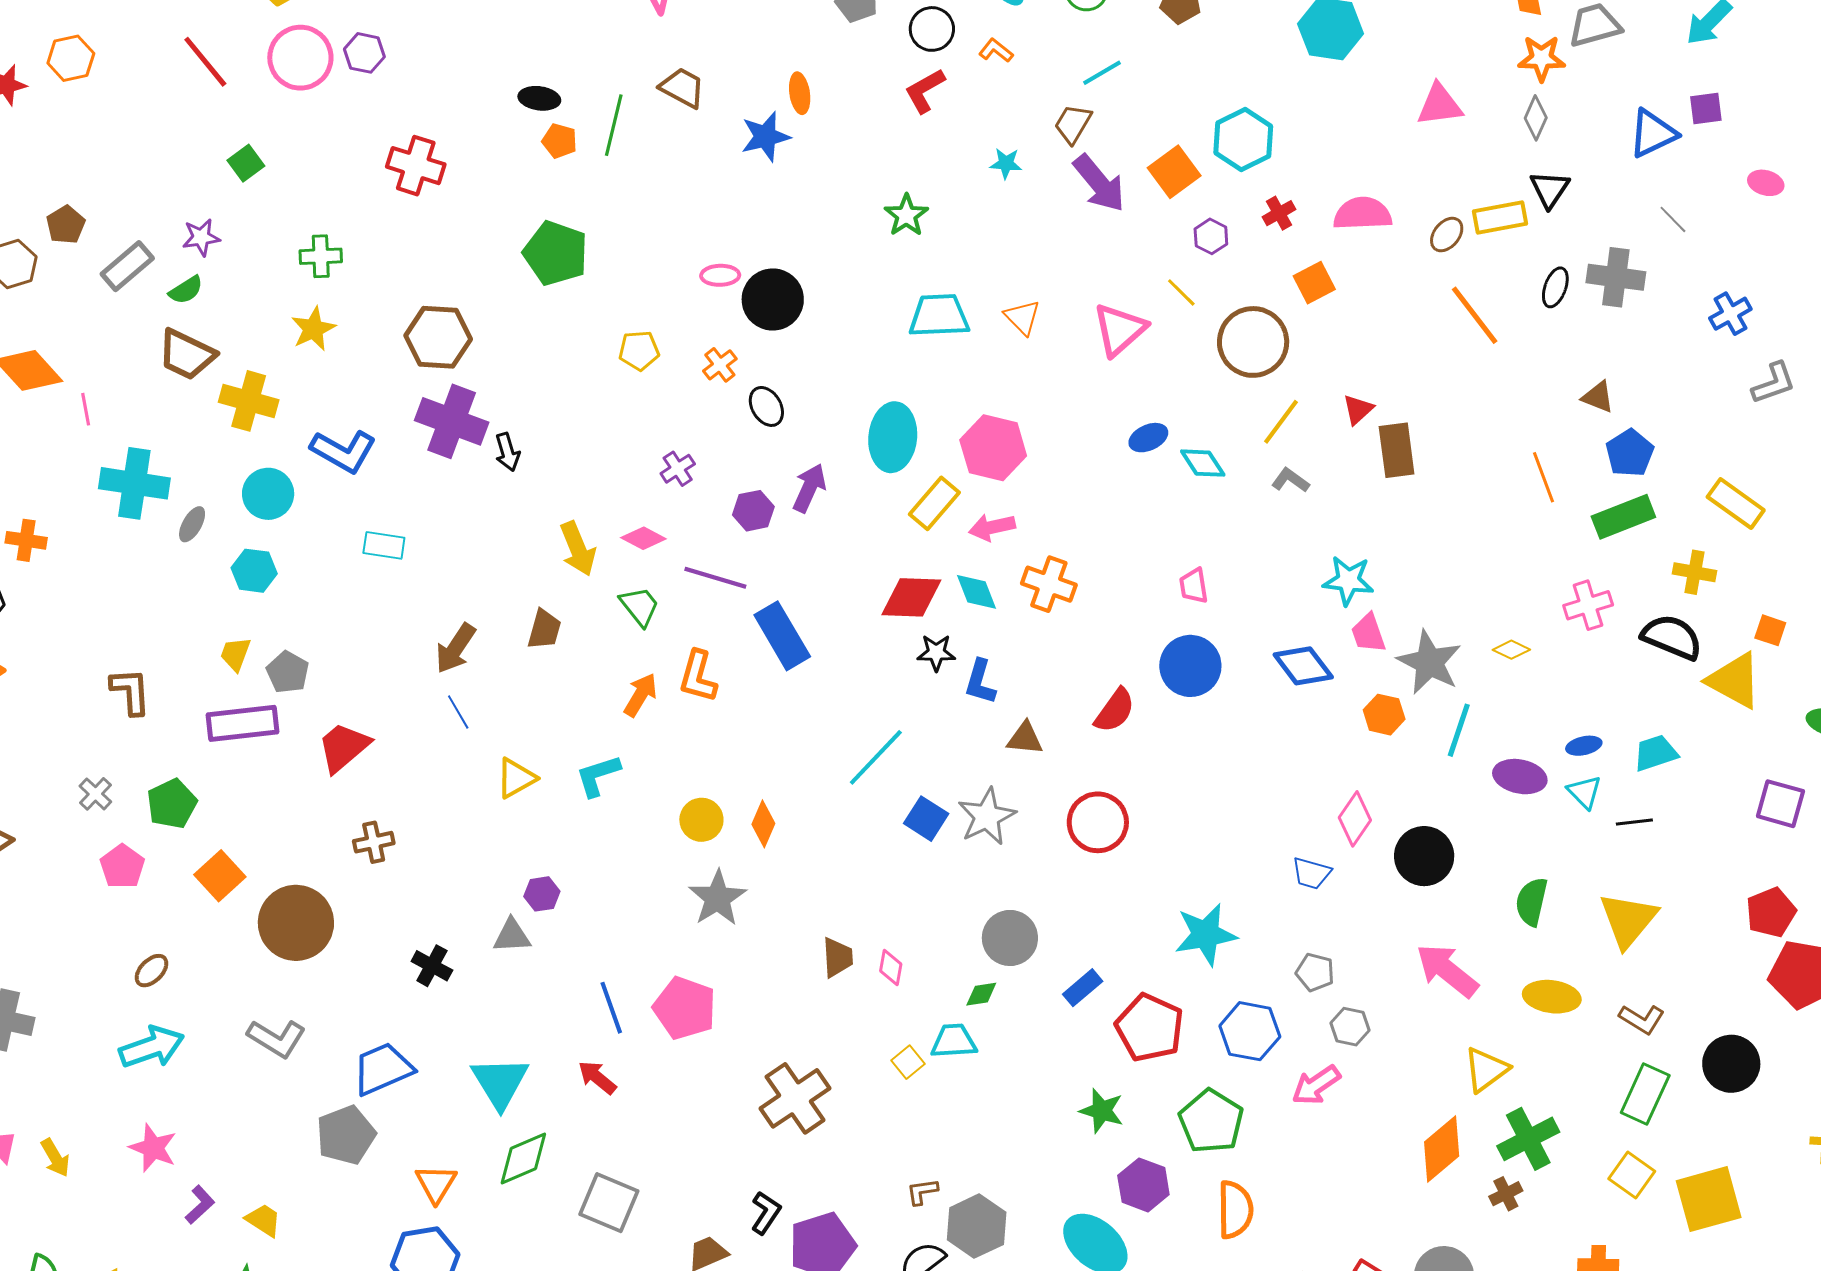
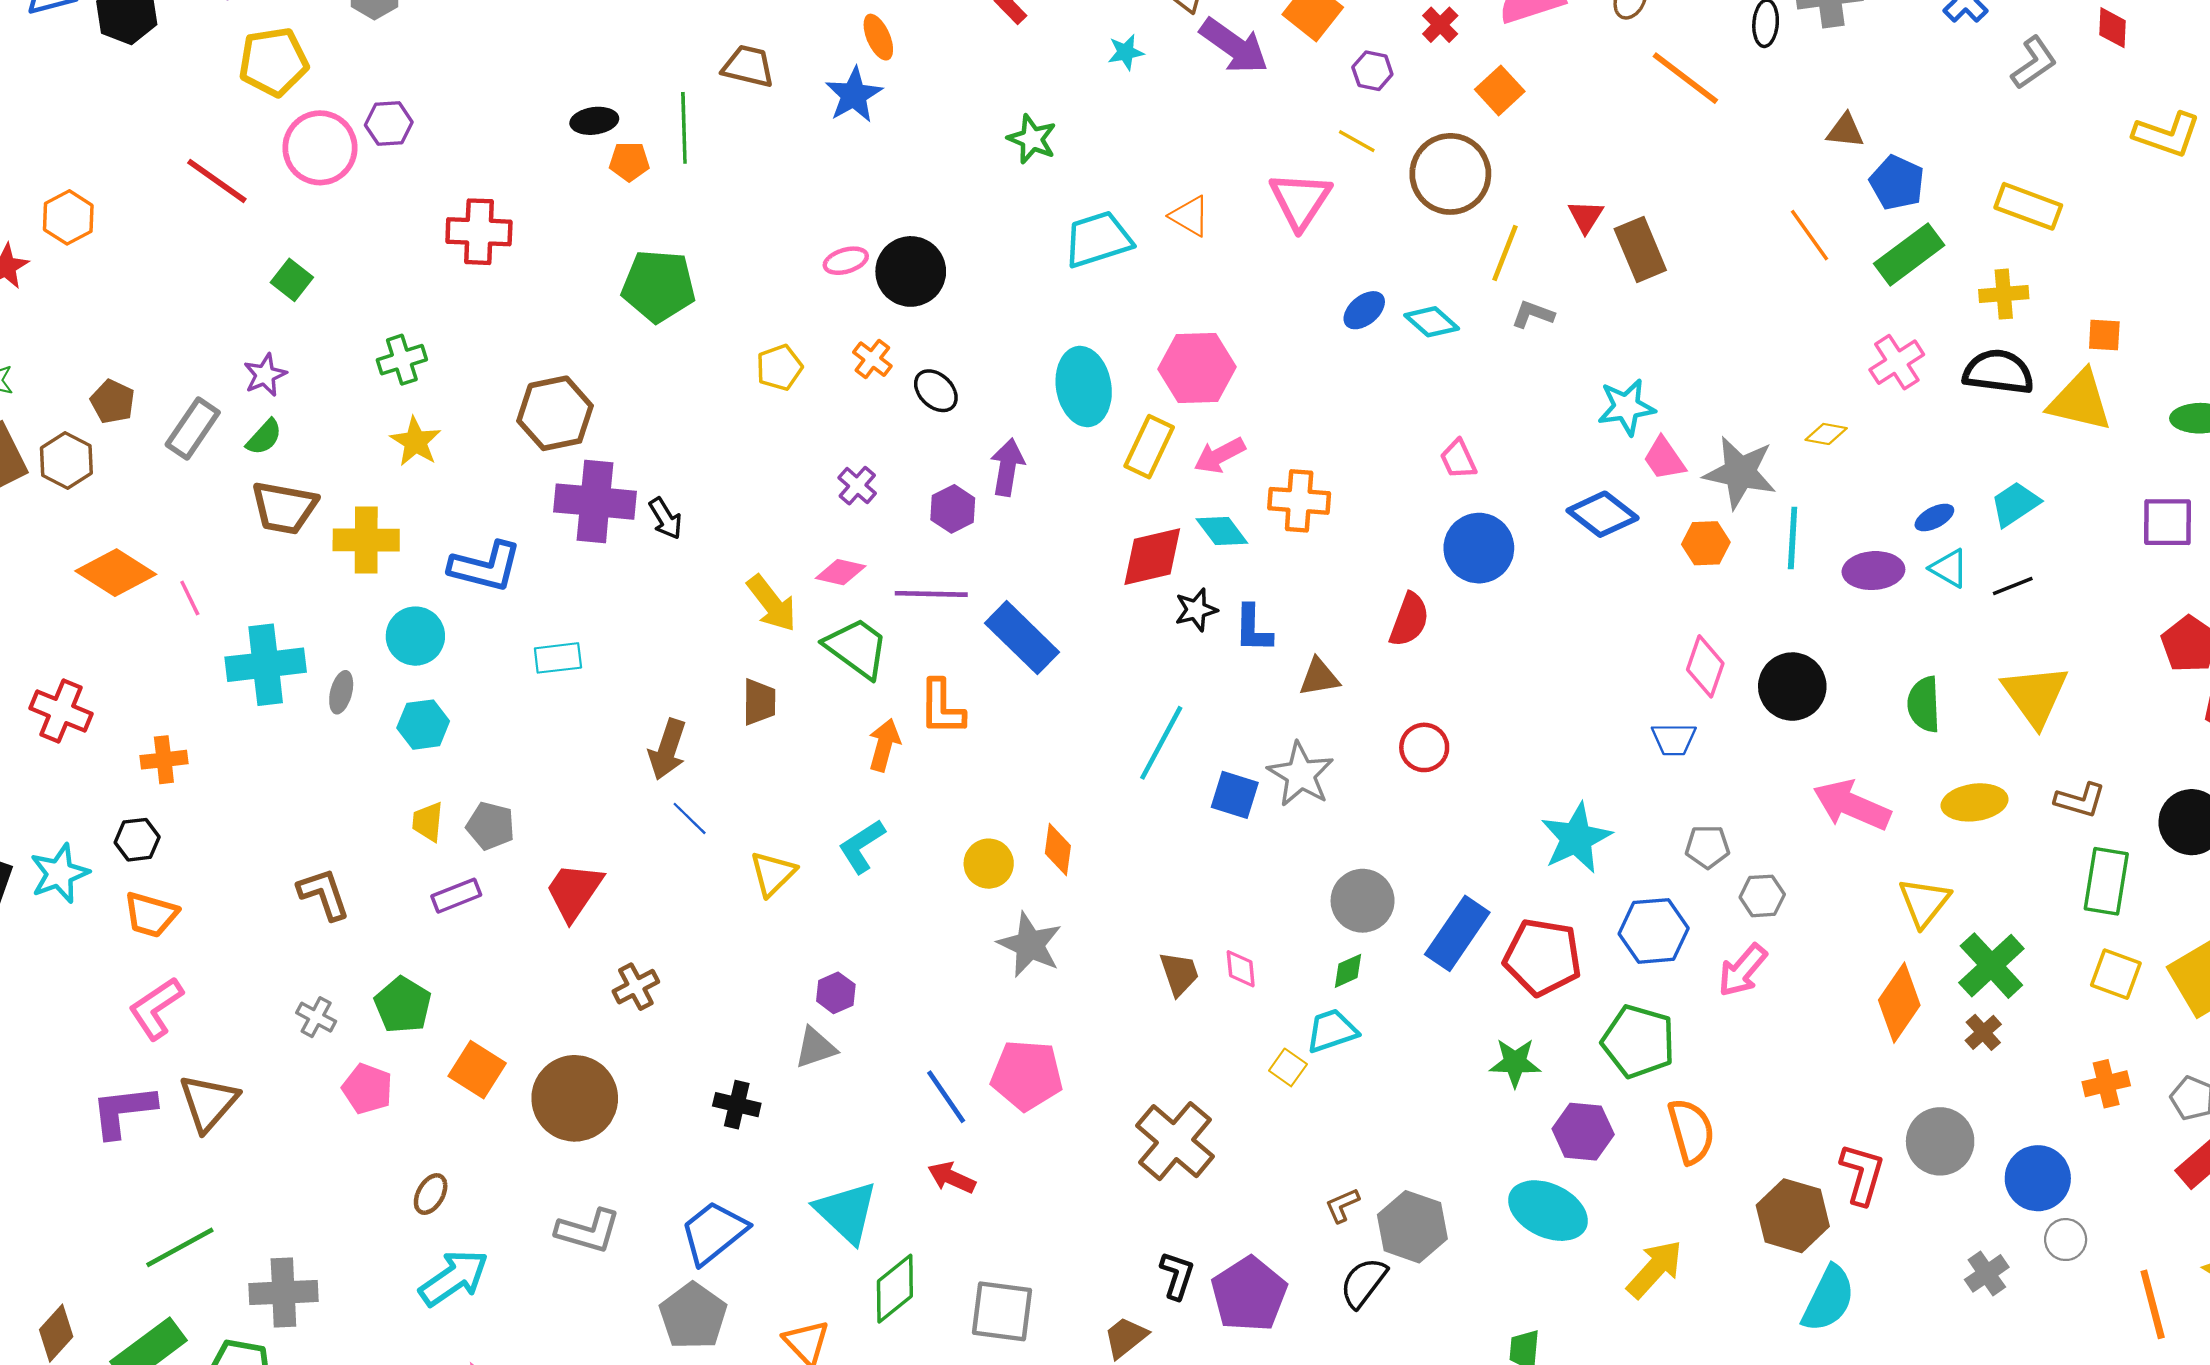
green trapezoid: (640, 606) -> (857, 648), size x1.4
purple rectangle: (243, 723) -> (456, 896), size x0.6
red circle: (1098, 822) -> (1424, 747), size x0.7
blue rectangle: (1083, 988) -> (1457, 933), size x1.6

